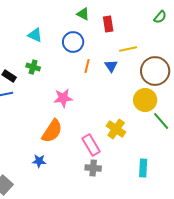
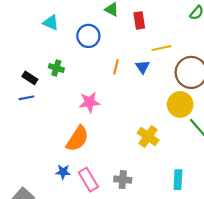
cyan triangle: (35, 35) -> (51, 23), moved
blue circle: (73, 42) -> (88, 36), moved
pink rectangle: (91, 145) -> (88, 180), moved

